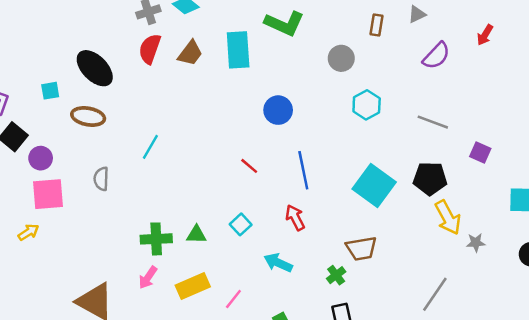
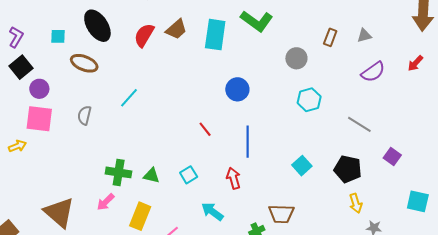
red semicircle: (150, 49) -> (144, 35), moved
cyan square: (374, 186) -> (302, 166), size x0.6
yellow arrow: (448, 218) -> (356, 203), size x0.7
yellow rectangle: (193, 286) -> (140, 216), turned -56

